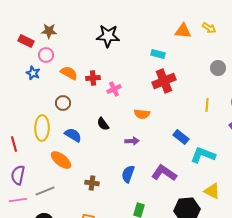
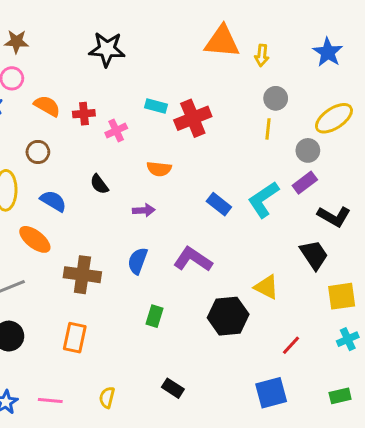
yellow arrow: (209, 28) -> (262, 55), moved, turned 64
orange triangle: (183, 31) -> (222, 42), size x1.4
cyan rectangle: (158, 54) -> (156, 106), moved
yellow line: (207, 105) -> (268, 129), moved
cyan L-shape: (203, 155) -> (263, 200), moved, turned -55
brown cross: (92, 183) -> (82, 275), size x1.6

